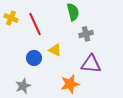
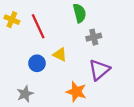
purple triangle: (91, 64) -> (99, 70), turned -45
orange star: (70, 84) -> (76, 92), turned 30

